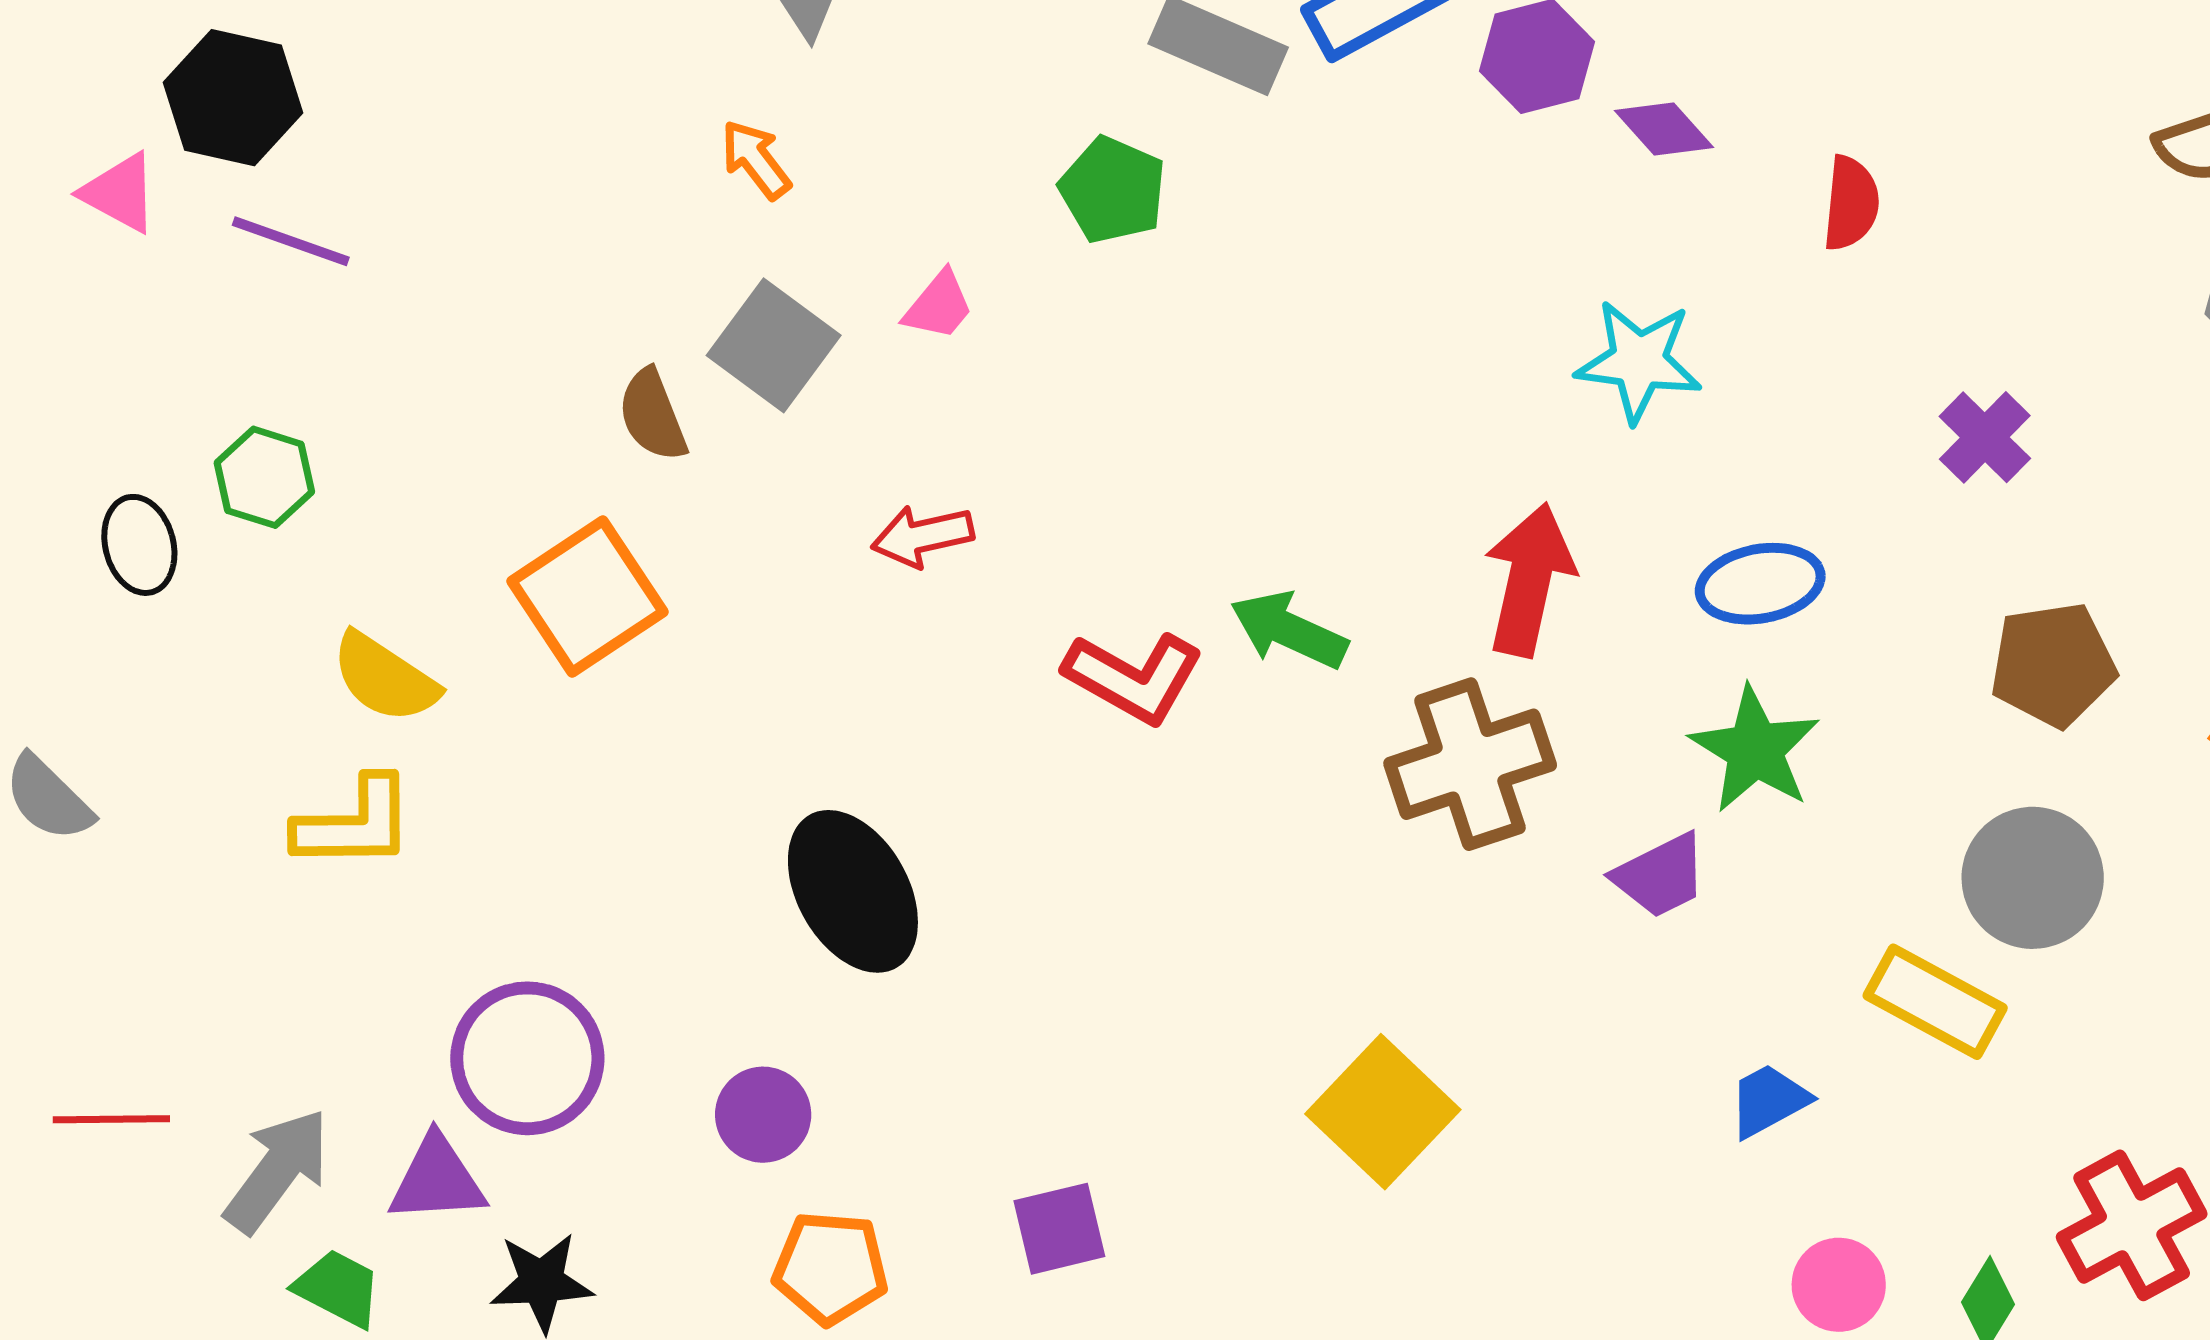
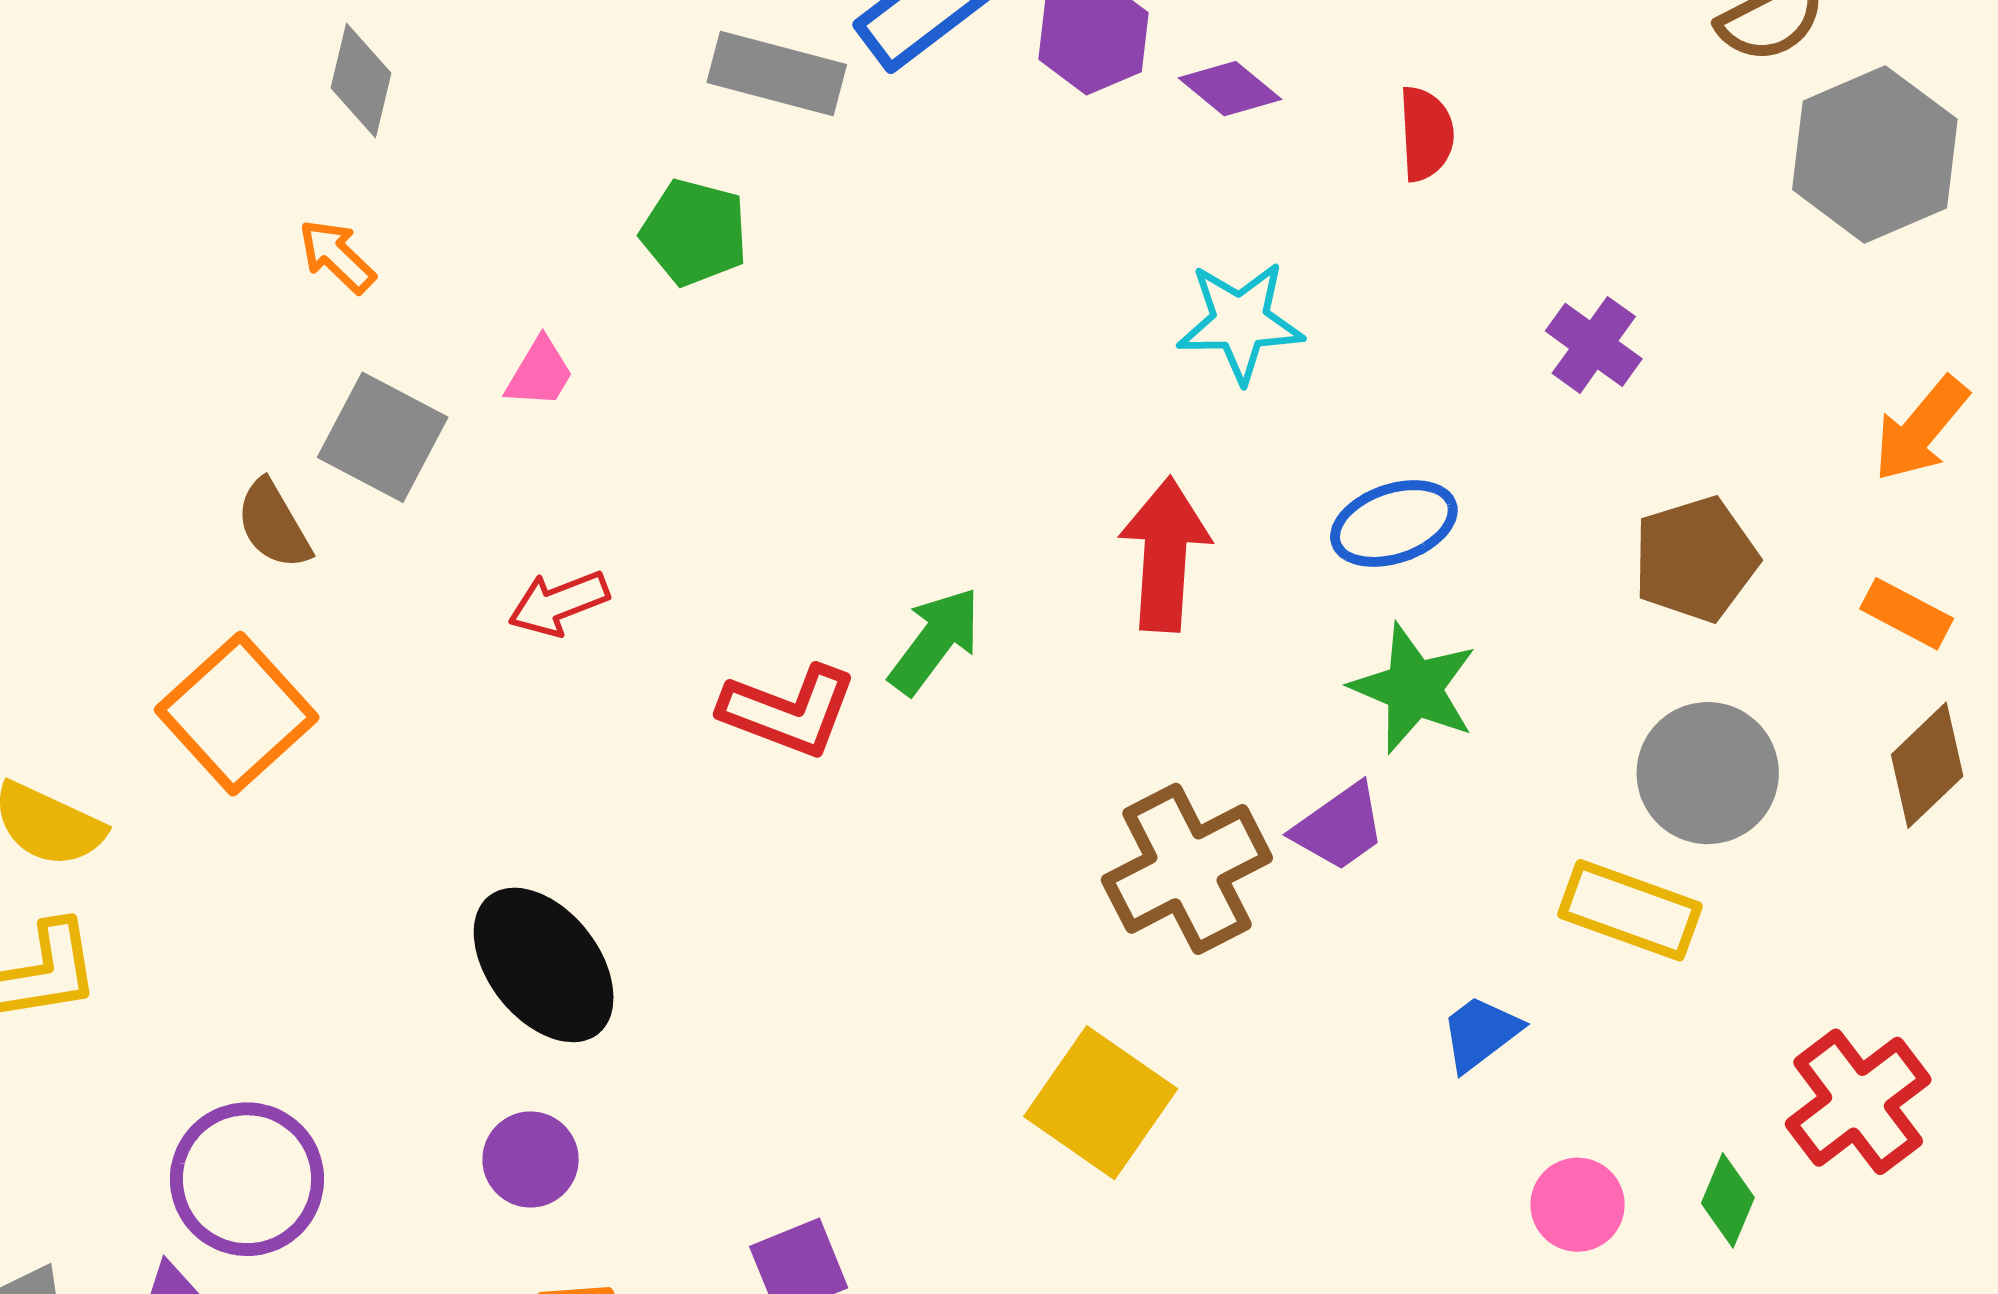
green arrow: (1289, 630) -> (935, 641), turned 111
brown cross: (1470, 764) -> (1187, 869), moved
purple circle: (763, 1115) -> (531, 1159), moved

